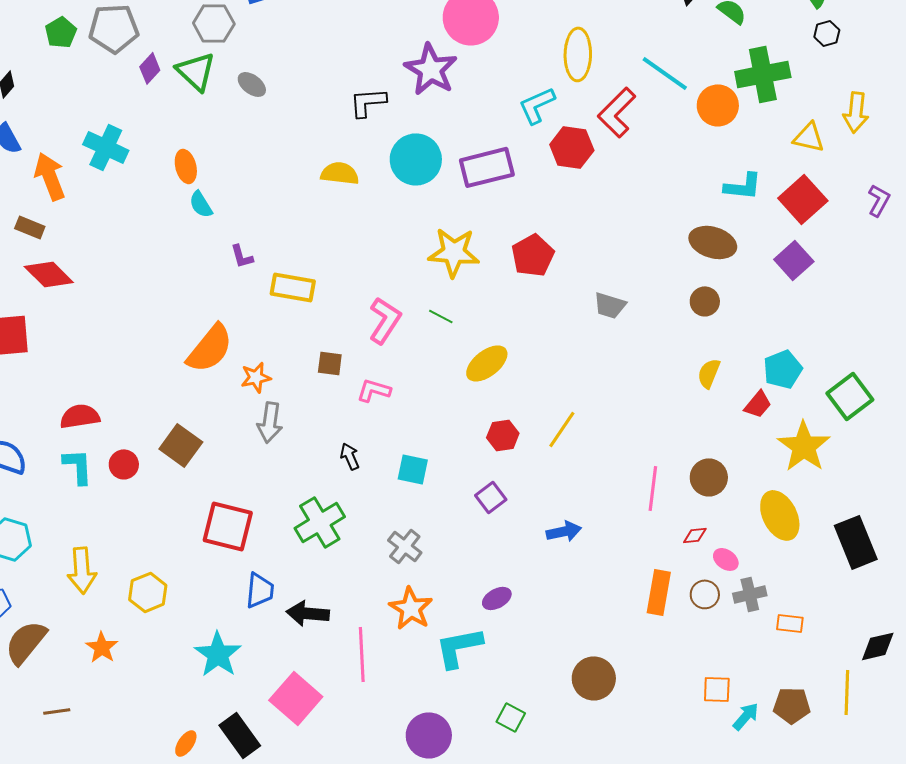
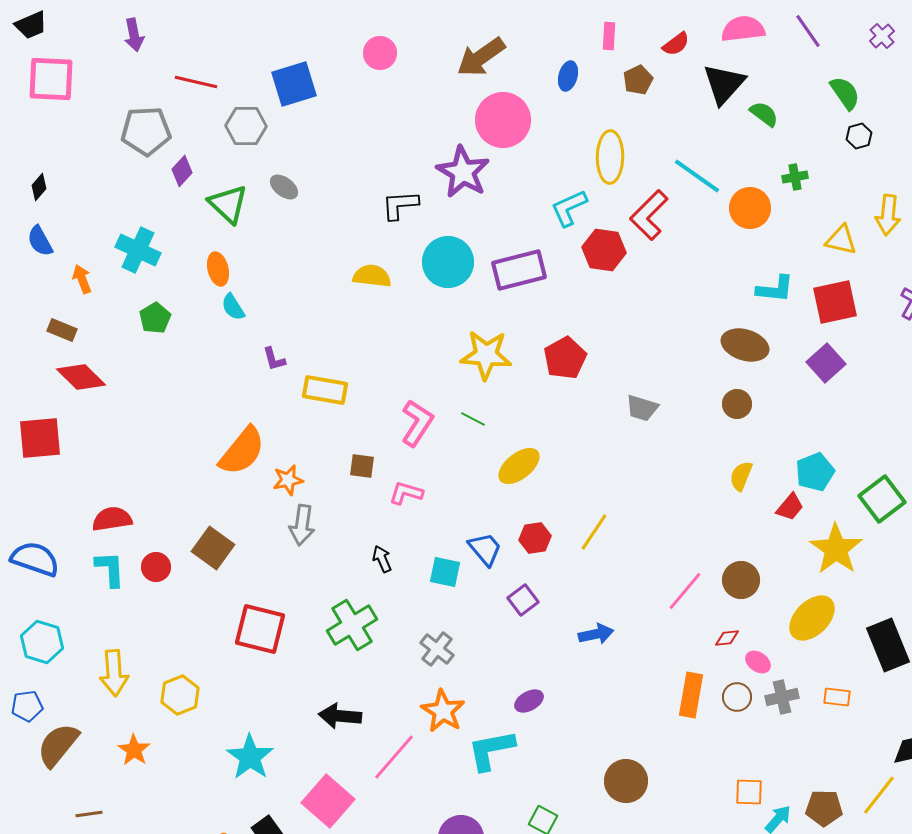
green pentagon: (61, 32) -> (155, 318), moved
green triangle: (196, 71) -> (228, 204), moved
green cross: (763, 74) -> (795, 177), size x0.5
orange arrow: (50, 176) -> (82, 279), size x0.6
red square: (803, 199) -> (835, 302), turned 30
pink line: (653, 488) -> (685, 591), turned 33
yellow ellipse: (780, 515) -> (812, 618), turned 72
blue trapezoid: (260, 590) -> (485, 549), moved, turned -45
orange rectangle: (790, 623) -> (837, 697), moved
pink line: (362, 654) -> (394, 757), turned 44
yellow line: (847, 692) -> (879, 795), turned 36

